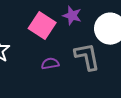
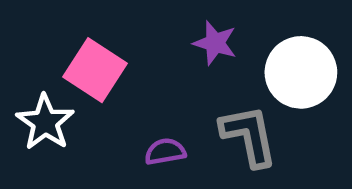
pink square: (42, 26) -> (95, 70), moved

